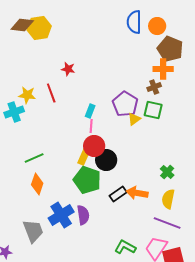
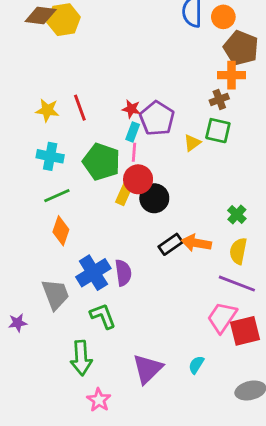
red star: (68, 69) -> (131, 109), moved
purple pentagon: (125, 104) -> (157, 118), moved
cyan cross: (14, 112) -> (50, 156), moved, turned 30
green pentagon: (87, 180) -> (102, 162), moved
green L-shape: (125, 247) -> (103, 316), moved, turned 40

